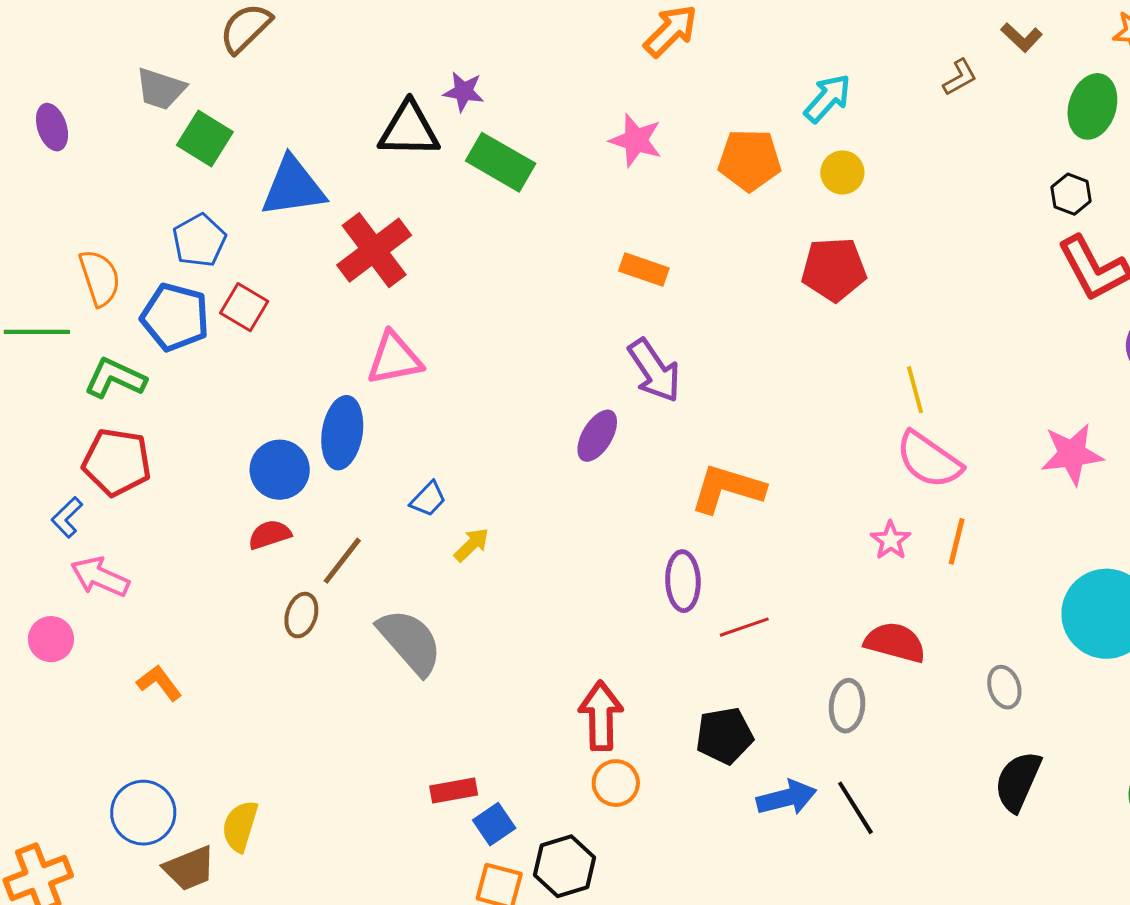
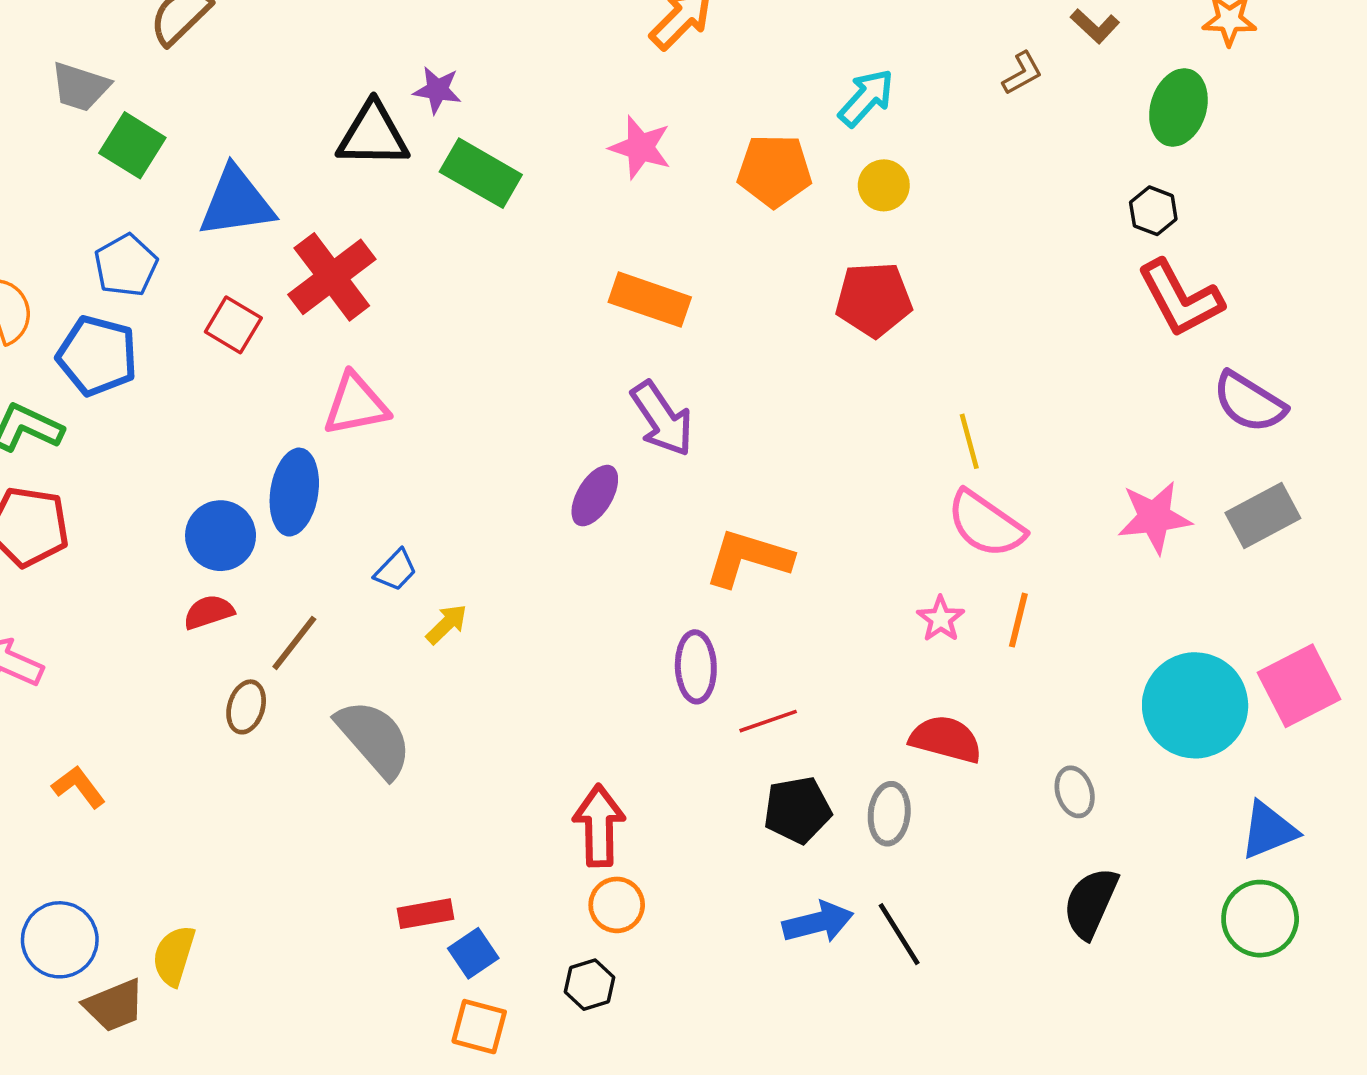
orange rectangle: (644, 269) -> (650, 300), size x1.4
red square: (244, 307) -> (233, 325), moved
black pentagon: (725, 736) -> (797, 810), moved
black hexagon: (564, 866) -> (589, 985), moved, size x0.7

